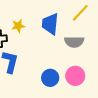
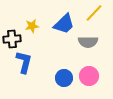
blue trapezoid: (50, 24) -> (64, 24), turned -140

